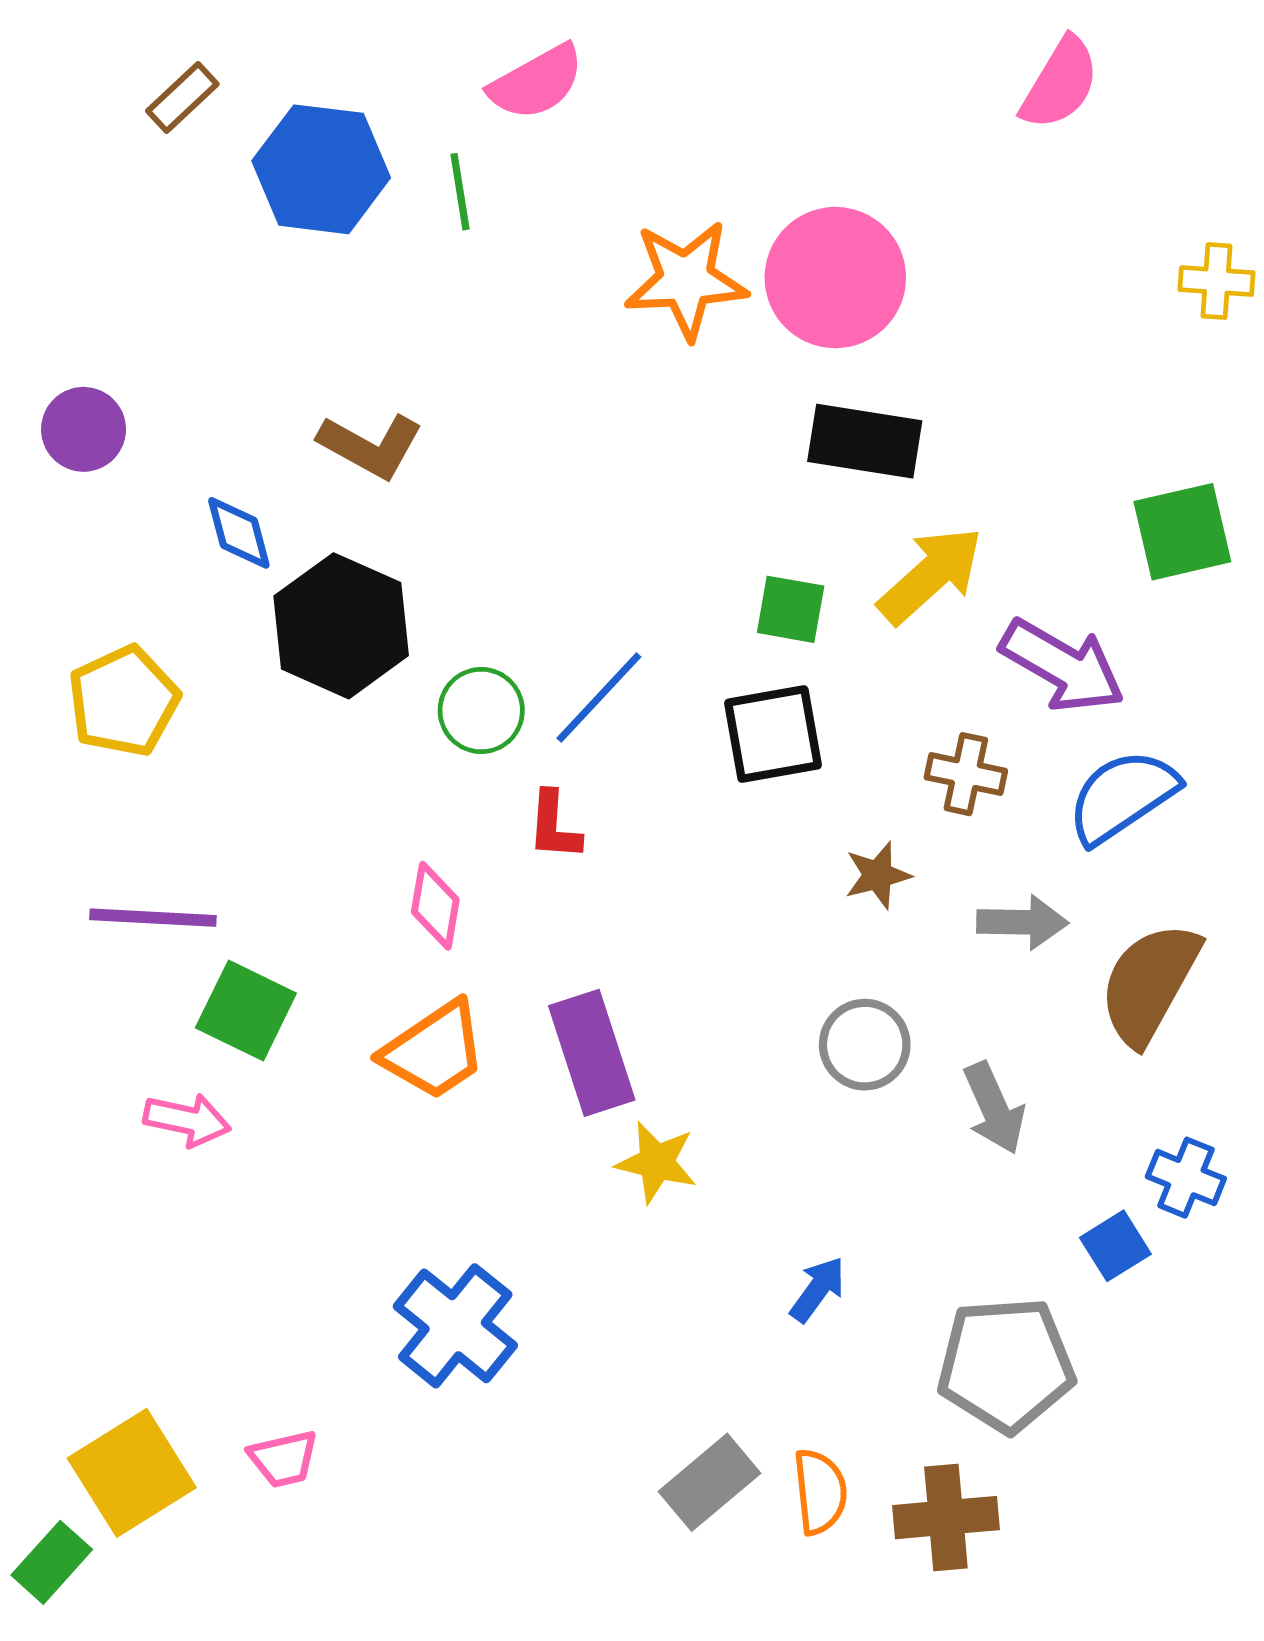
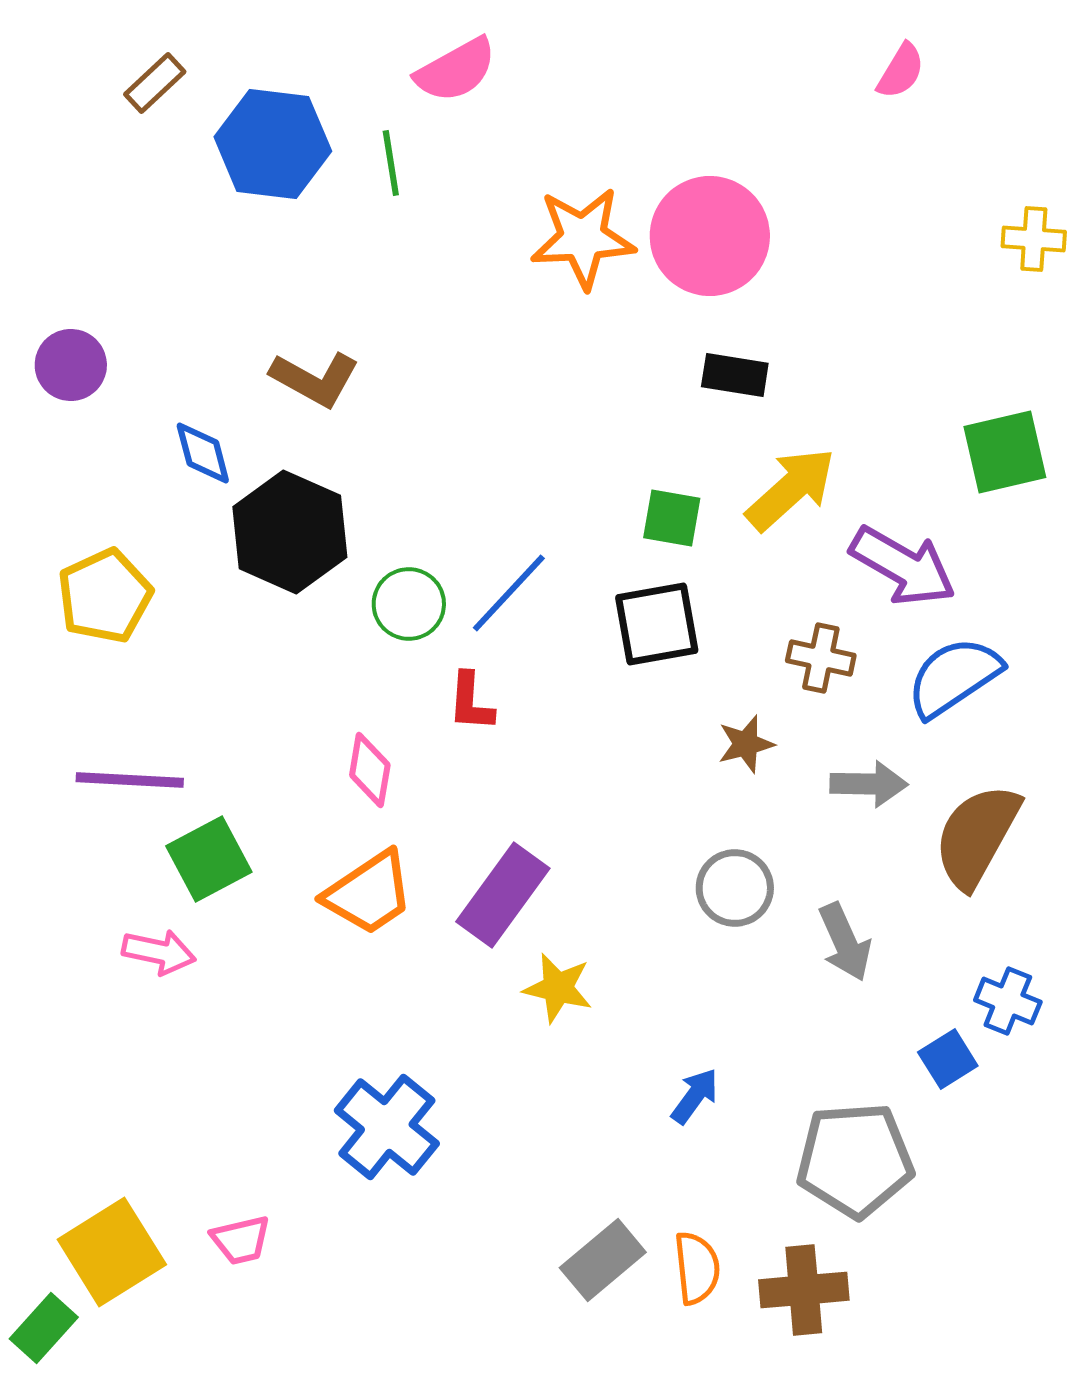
pink semicircle: (1060, 83) -> (901, 71), size x0.7
black rectangle: (865, 441) -> (735, 375), size x0.7
green square: (246, 1011) -> (209, 859), turned 36
purple rectangle: (592, 1053) -> (503, 895), turned 54

